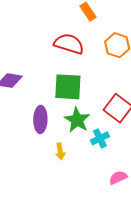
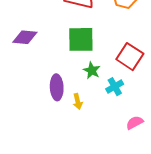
purple ellipse: (40, 119) -> (57, 87), moved
green star: (77, 120) -> (92, 70), size x0.7

